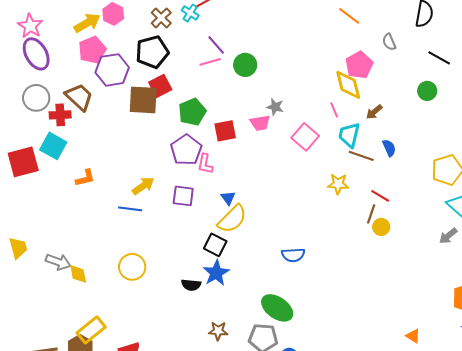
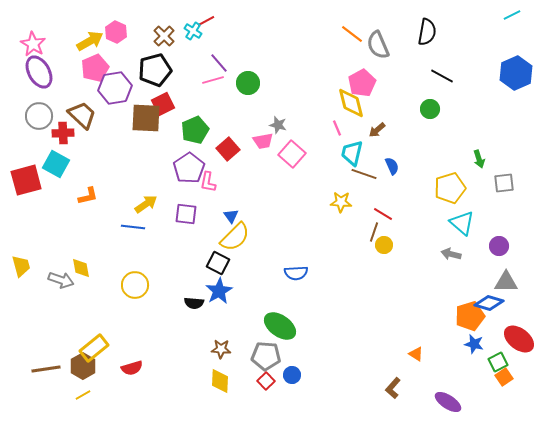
gray semicircle: (389, 42) -> (378, 45), moved, size x1.6
red square: (225, 131) -> (228, 149), turned -30
pink square: (305, 137) -> (292, 154), moved
gray arrow: (448, 236) -> (451, 254), turned 54
yellow diamond: (78, 274) -> (81, 268), moved

